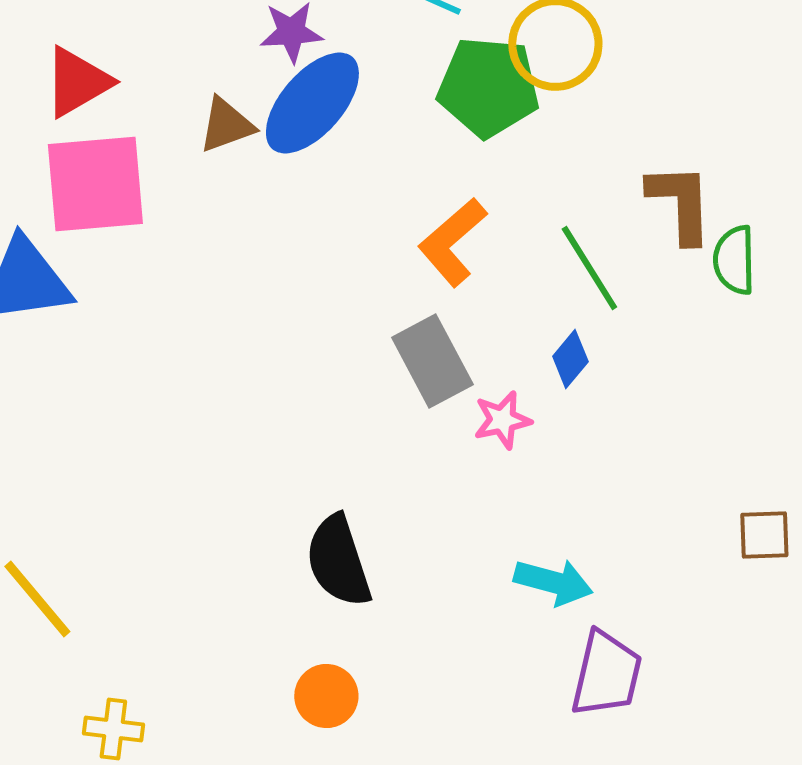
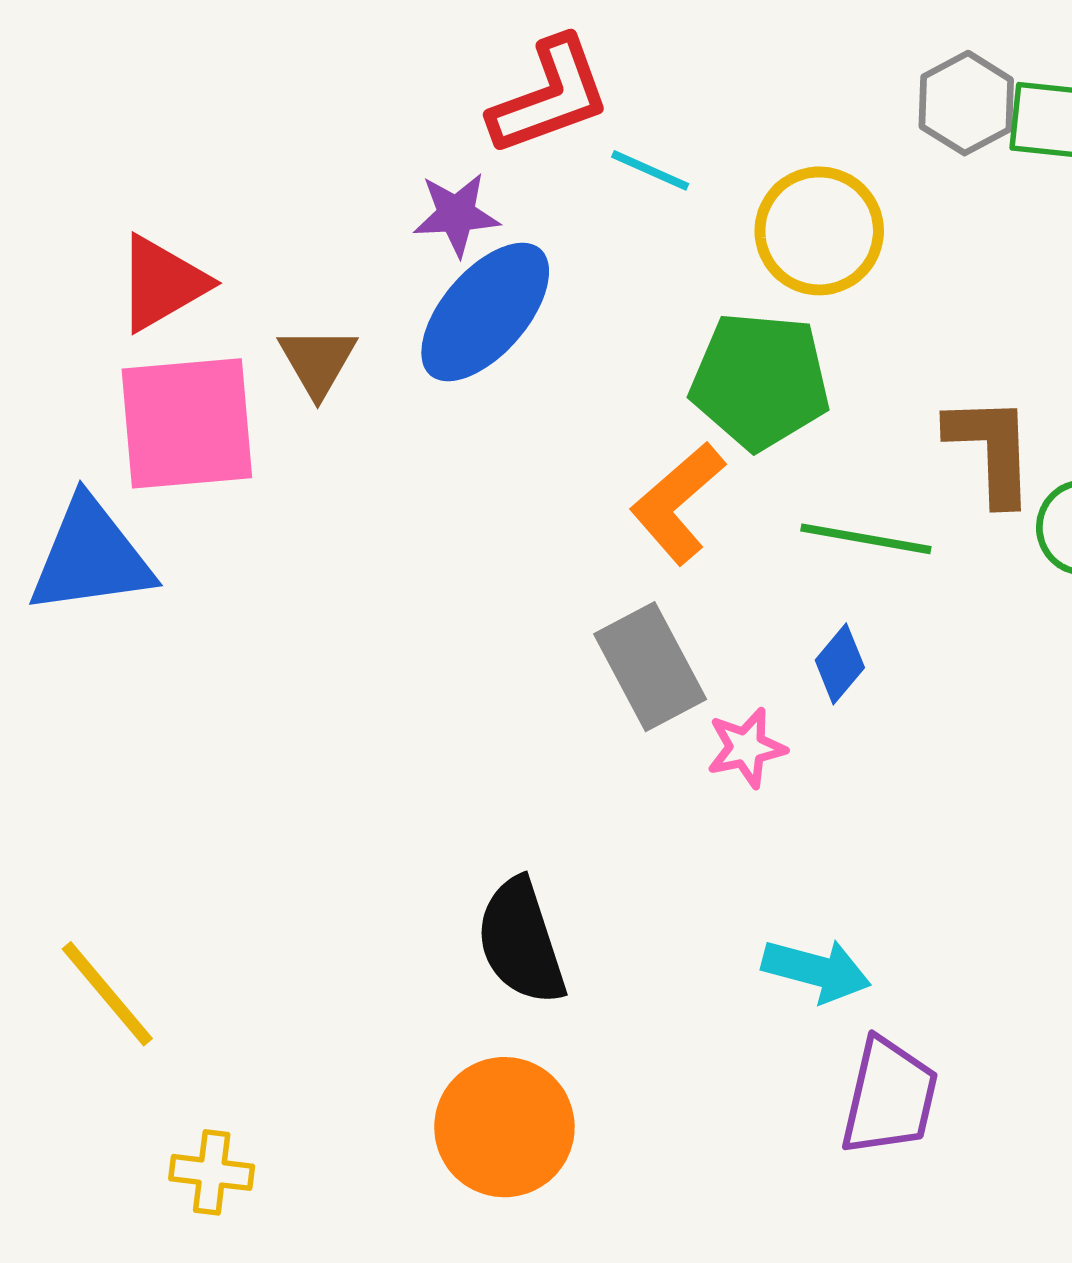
green pentagon: (488, 87) -> (760, 381), moved
brown triangle: (226, 125) -> (318, 361), moved, turned -40
green line: (589, 268) -> (866, 539), turned -48
orange circle: (326, 696) -> (504, 1127), size x1.6

